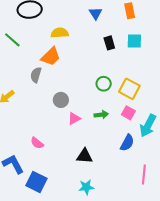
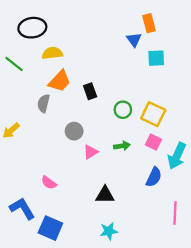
blue triangle: (96, 13) -> (134, 40), moved
yellow semicircle: (60, 33) -> (52, 53), moved
black rectangle: (109, 43) -> (90, 91), moved

